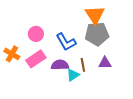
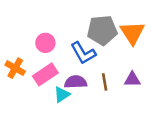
orange triangle: (95, 15) -> (132, 33), moved
gray pentagon: (97, 34) -> (102, 30), moved
cyan triangle: (73, 75) -> (62, 95), moved

